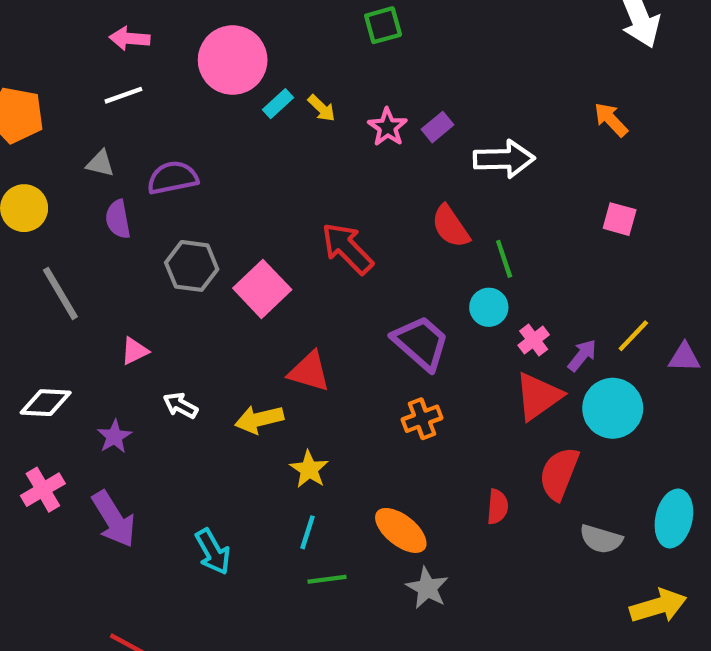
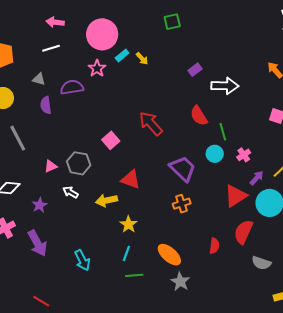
pink star: (388, 127) -> (97, 68), moved
gray hexagon: (192, 266) -> (79, 163), moved
pink square: (262, 289) -> (111, 140), size x0.7
pink cross: (534, 340) -> (244, 155), moved

